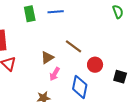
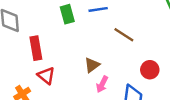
brown line: (73, 46) -> (124, 35), moved

